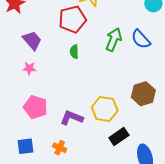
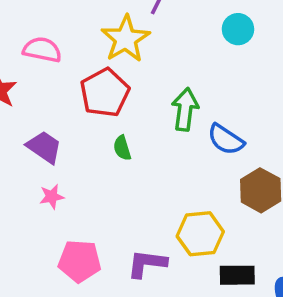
blue semicircle: (141, 39) -> (226, 139), moved
black rectangle: (119, 137) -> (237, 275), turned 48

